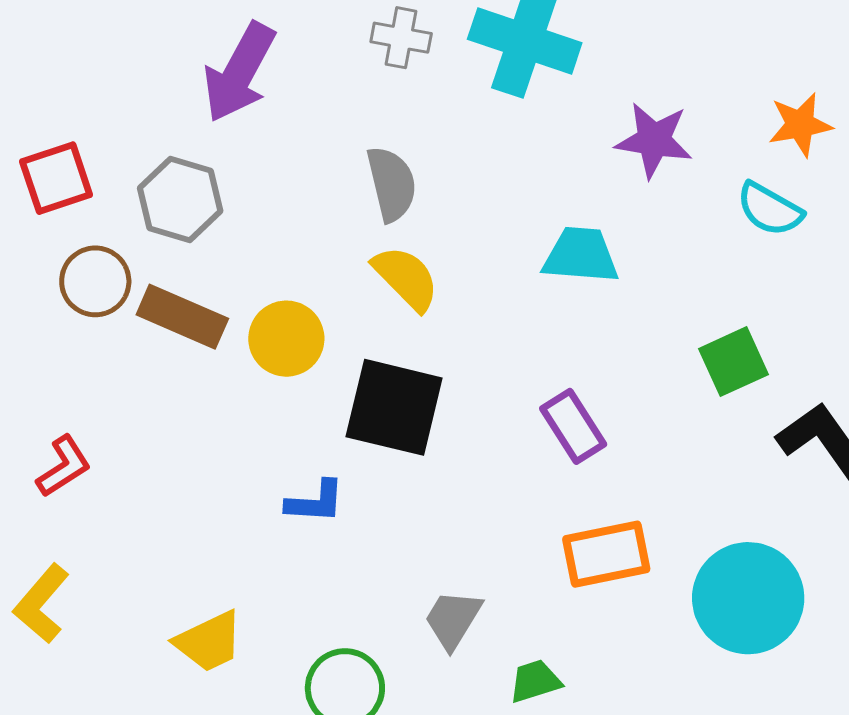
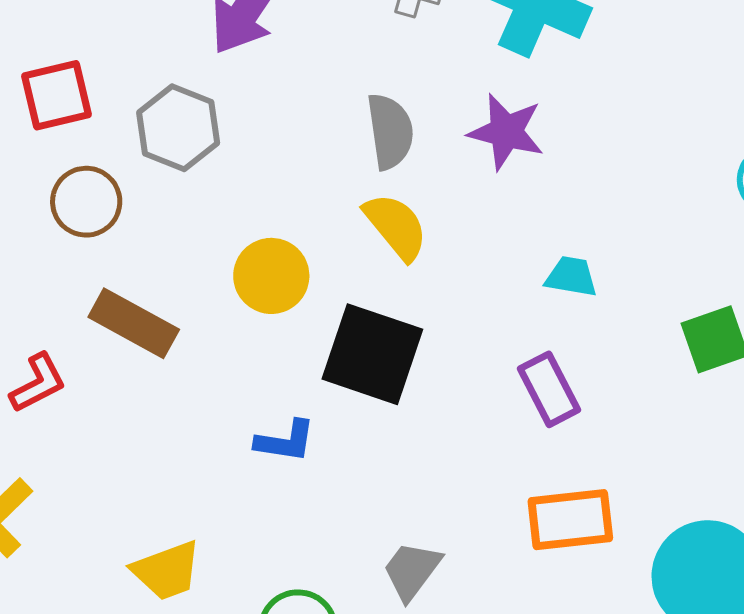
purple star: (654, 140) -> (506, 132), moved
cyan trapezoid: (581, 255) -> (571, 277), moved, size x0.7
brown rectangle: (182, 317) -> (134, 323), moved

